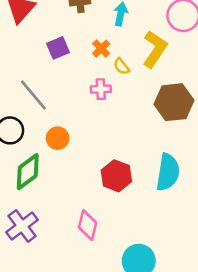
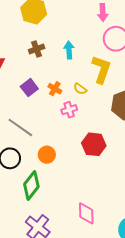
orange cross: (101, 49) -> (55, 89), moved
red hexagon: (116, 176) -> (94, 144), moved

